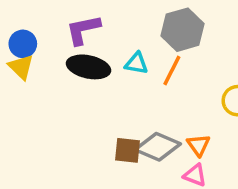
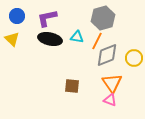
blue circle: (23, 44) -> (17, 16), moved
orange triangle: (198, 145) -> (112, 83), size x1.5
gray diamond: (158, 147) -> (107, 55), moved, turned -45

